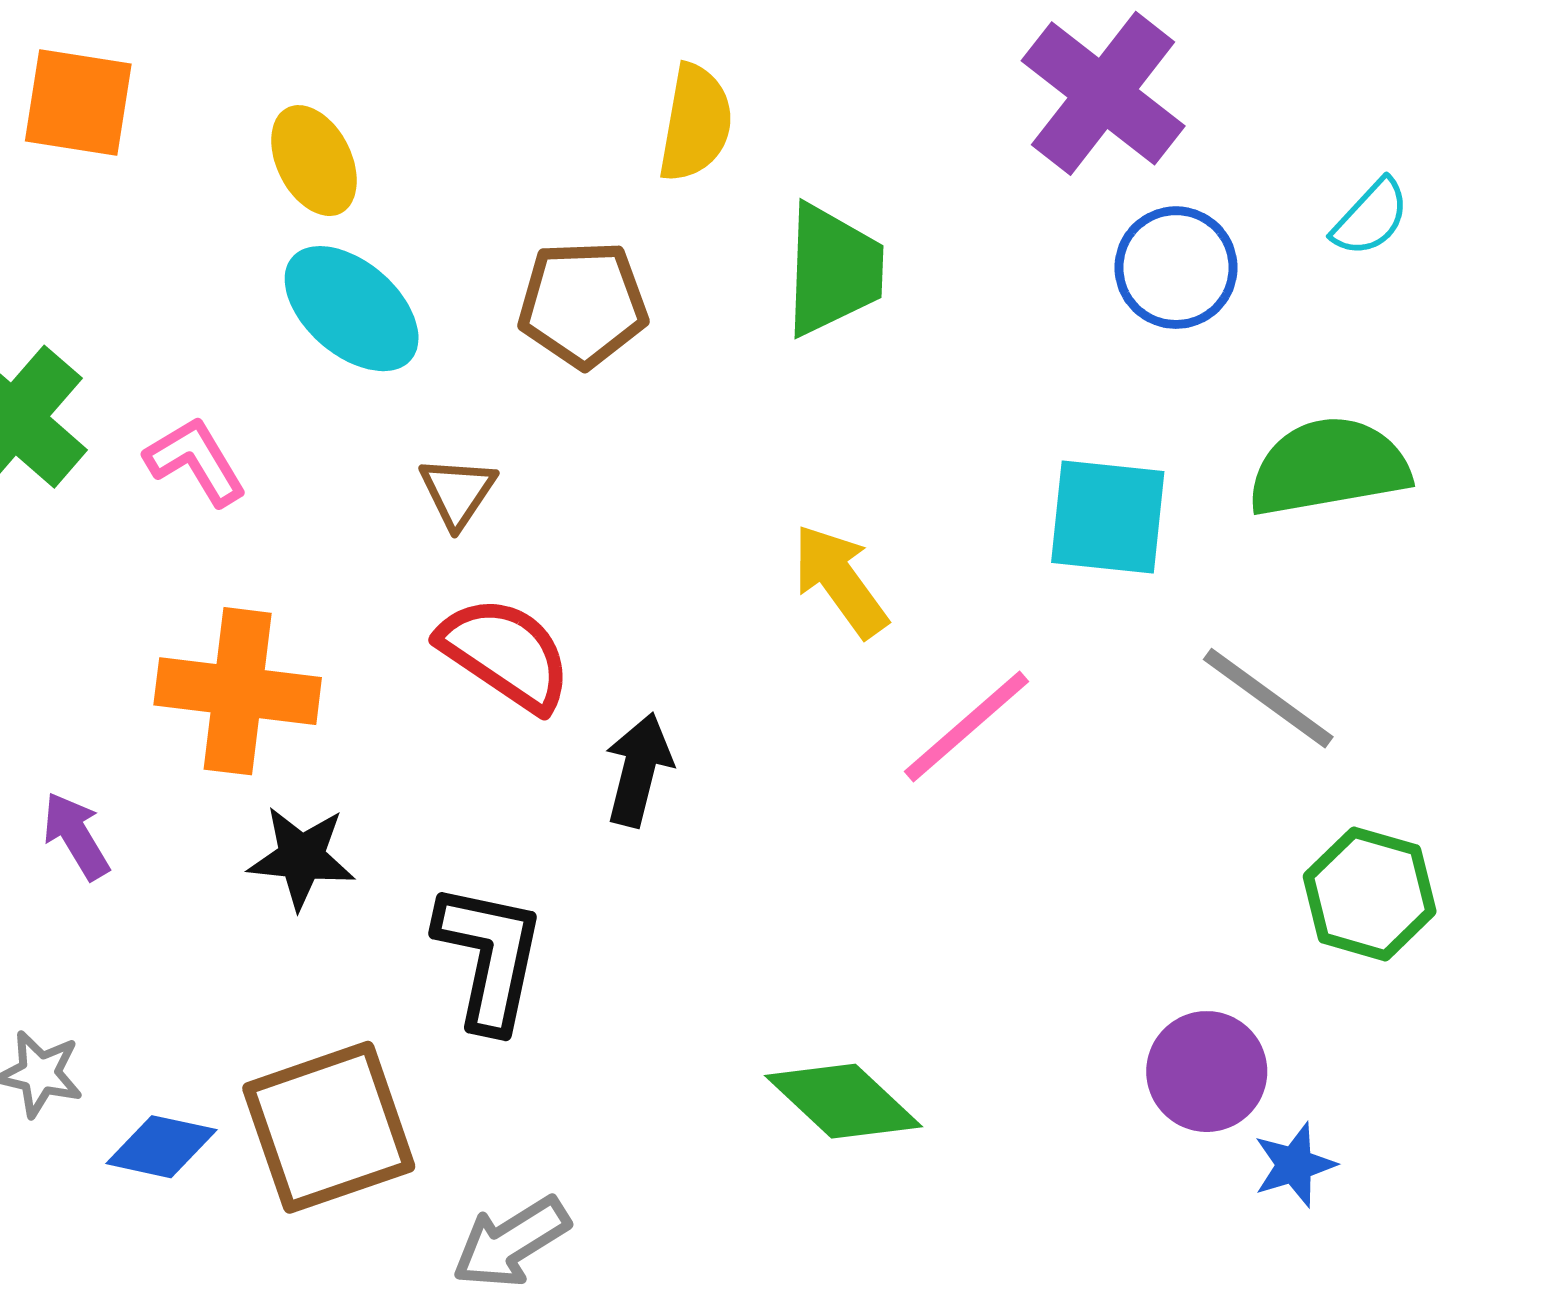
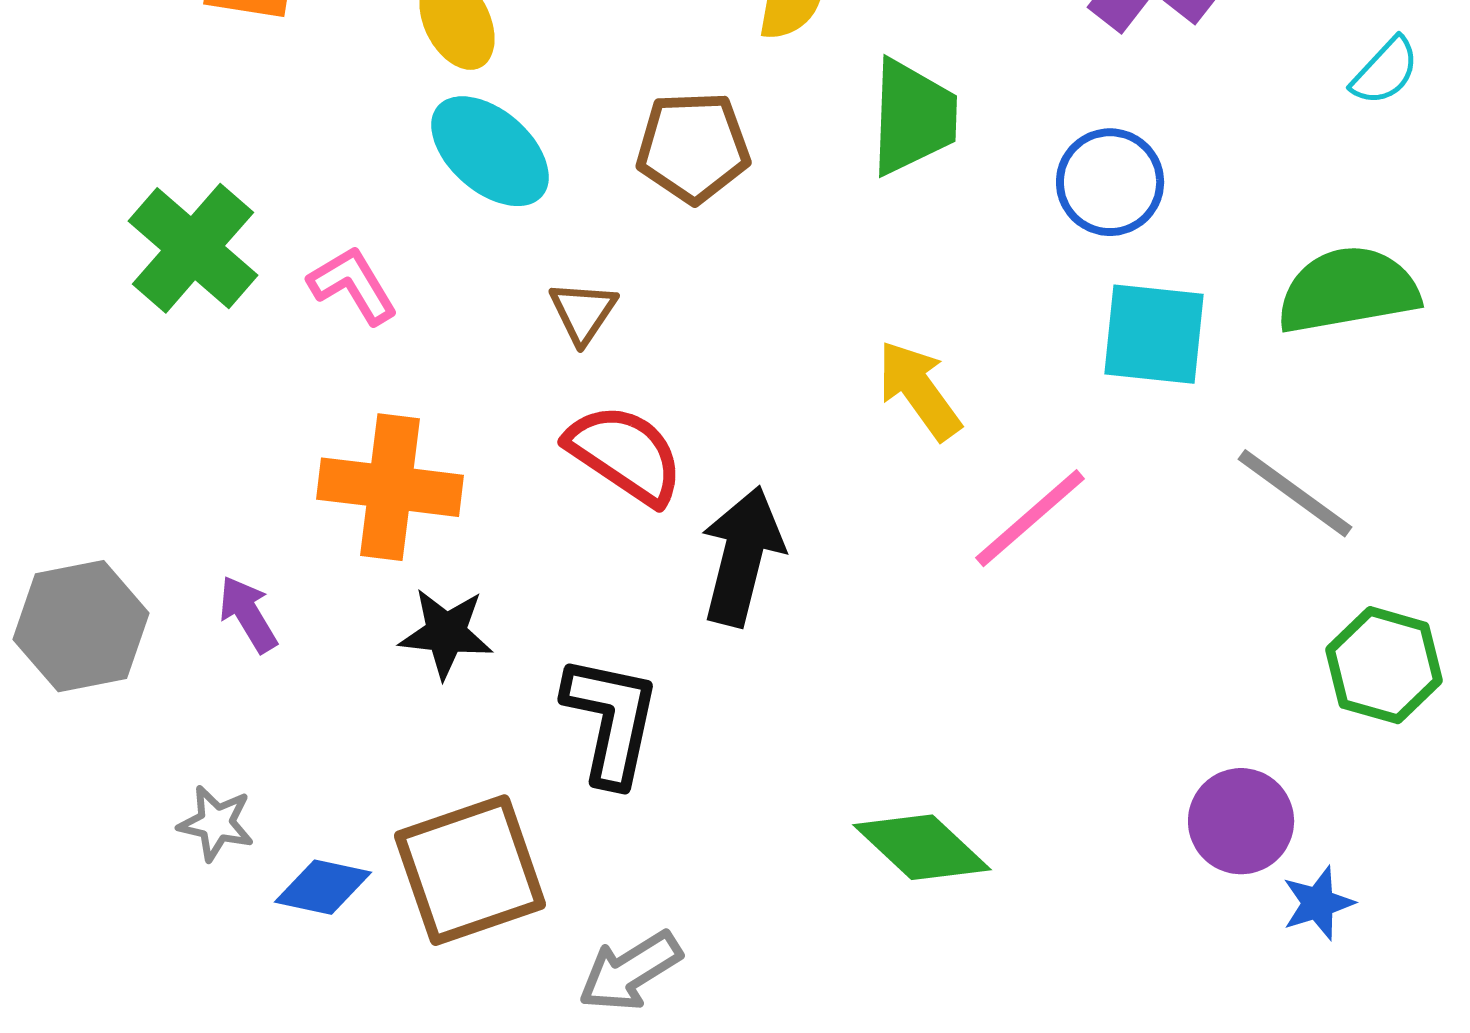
blue circle: (1176, 268) -> (1110, 182), moved
black arrow: (639, 770) -> (742, 556), size x1.4

